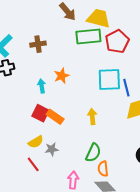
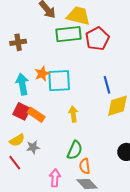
cyan square: (109, 79) -> (59, 81), moved
cyan arrow: (42, 86) -> (22, 84), size x1.5

